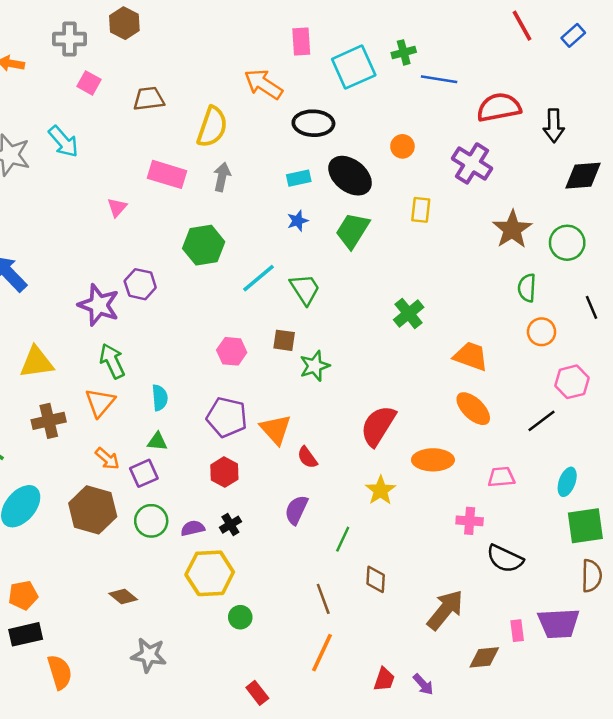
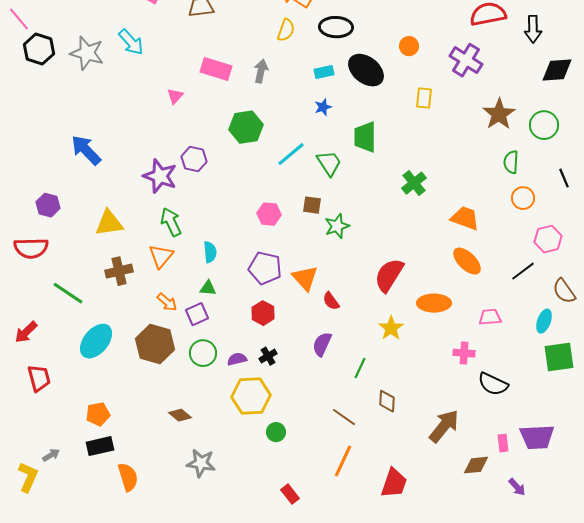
yellow semicircle: (212, 127) -> (286, 30), moved, size x0.7
green trapezoid: (352, 231) -> (365, 137), moved, turned -32
brown semicircle: (592, 576) -> (564, 291), moved, turned 144
brown line: (323, 599) -> (344, 417), turned -35
red trapezoid: (384, 679) -> (394, 483), size x1.5
purple arrow: (423, 684) -> (517, 487), moved

